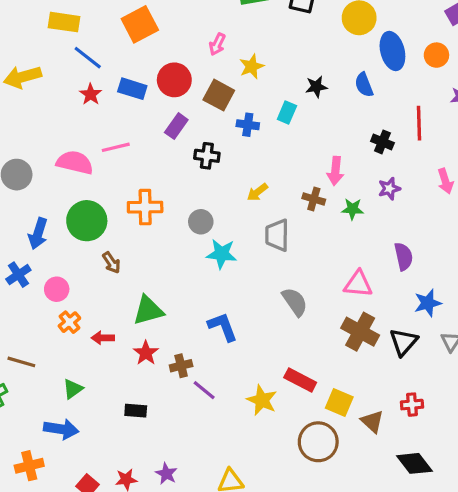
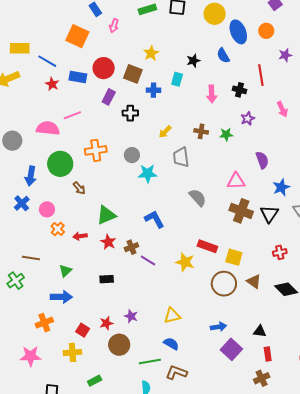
yellow rectangle: (64, 22) -> (20, 48), moved
orange square: (140, 24) -> (77, 36), turned -30
pink arrow: (217, 44) -> (114, 26), moved
pink arrow: (335, 171) -> (212, 94), moved
brown triangle: (372, 421) -> (254, 281), moved

